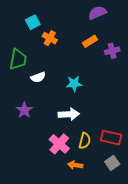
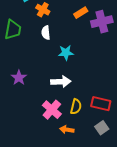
purple cross: (112, 51) -> (102, 22), size x1.5
white semicircle: (38, 77) -> (46, 33), moved, turned 104

